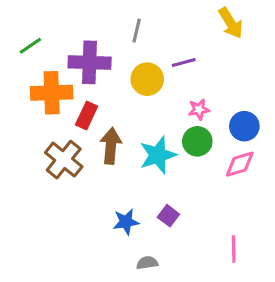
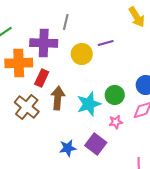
gray line: (137, 31) -> (66, 22), moved
pink star: (199, 109) -> (116, 122), moved
purple square: (168, 216) -> (96, 144), size x1.5

